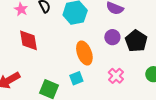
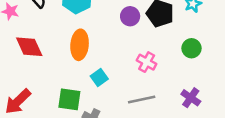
orange ellipse: (84, 53) -> (80, 45), moved, turned 40

